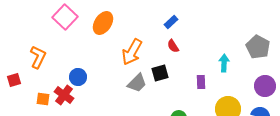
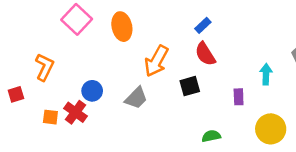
orange ellipse: (103, 23) -> (122, 27), turned -45
red semicircle: (173, 46) -> (205, 54), size x1.5
gray trapezoid: (137, 83) -> (136, 98), moved

